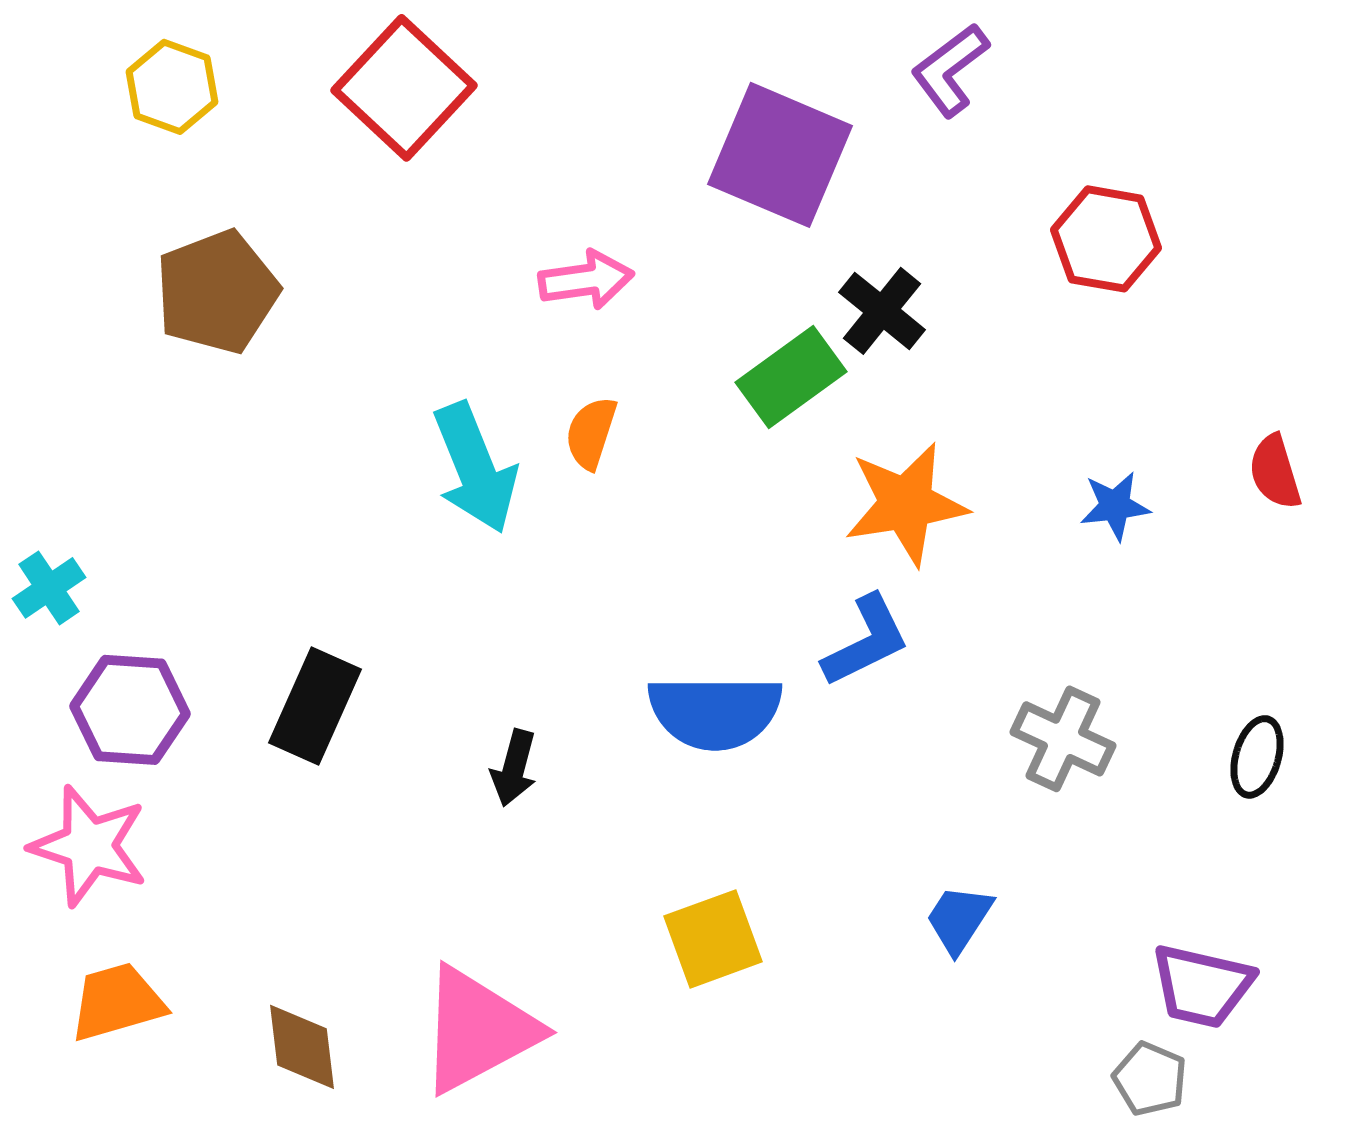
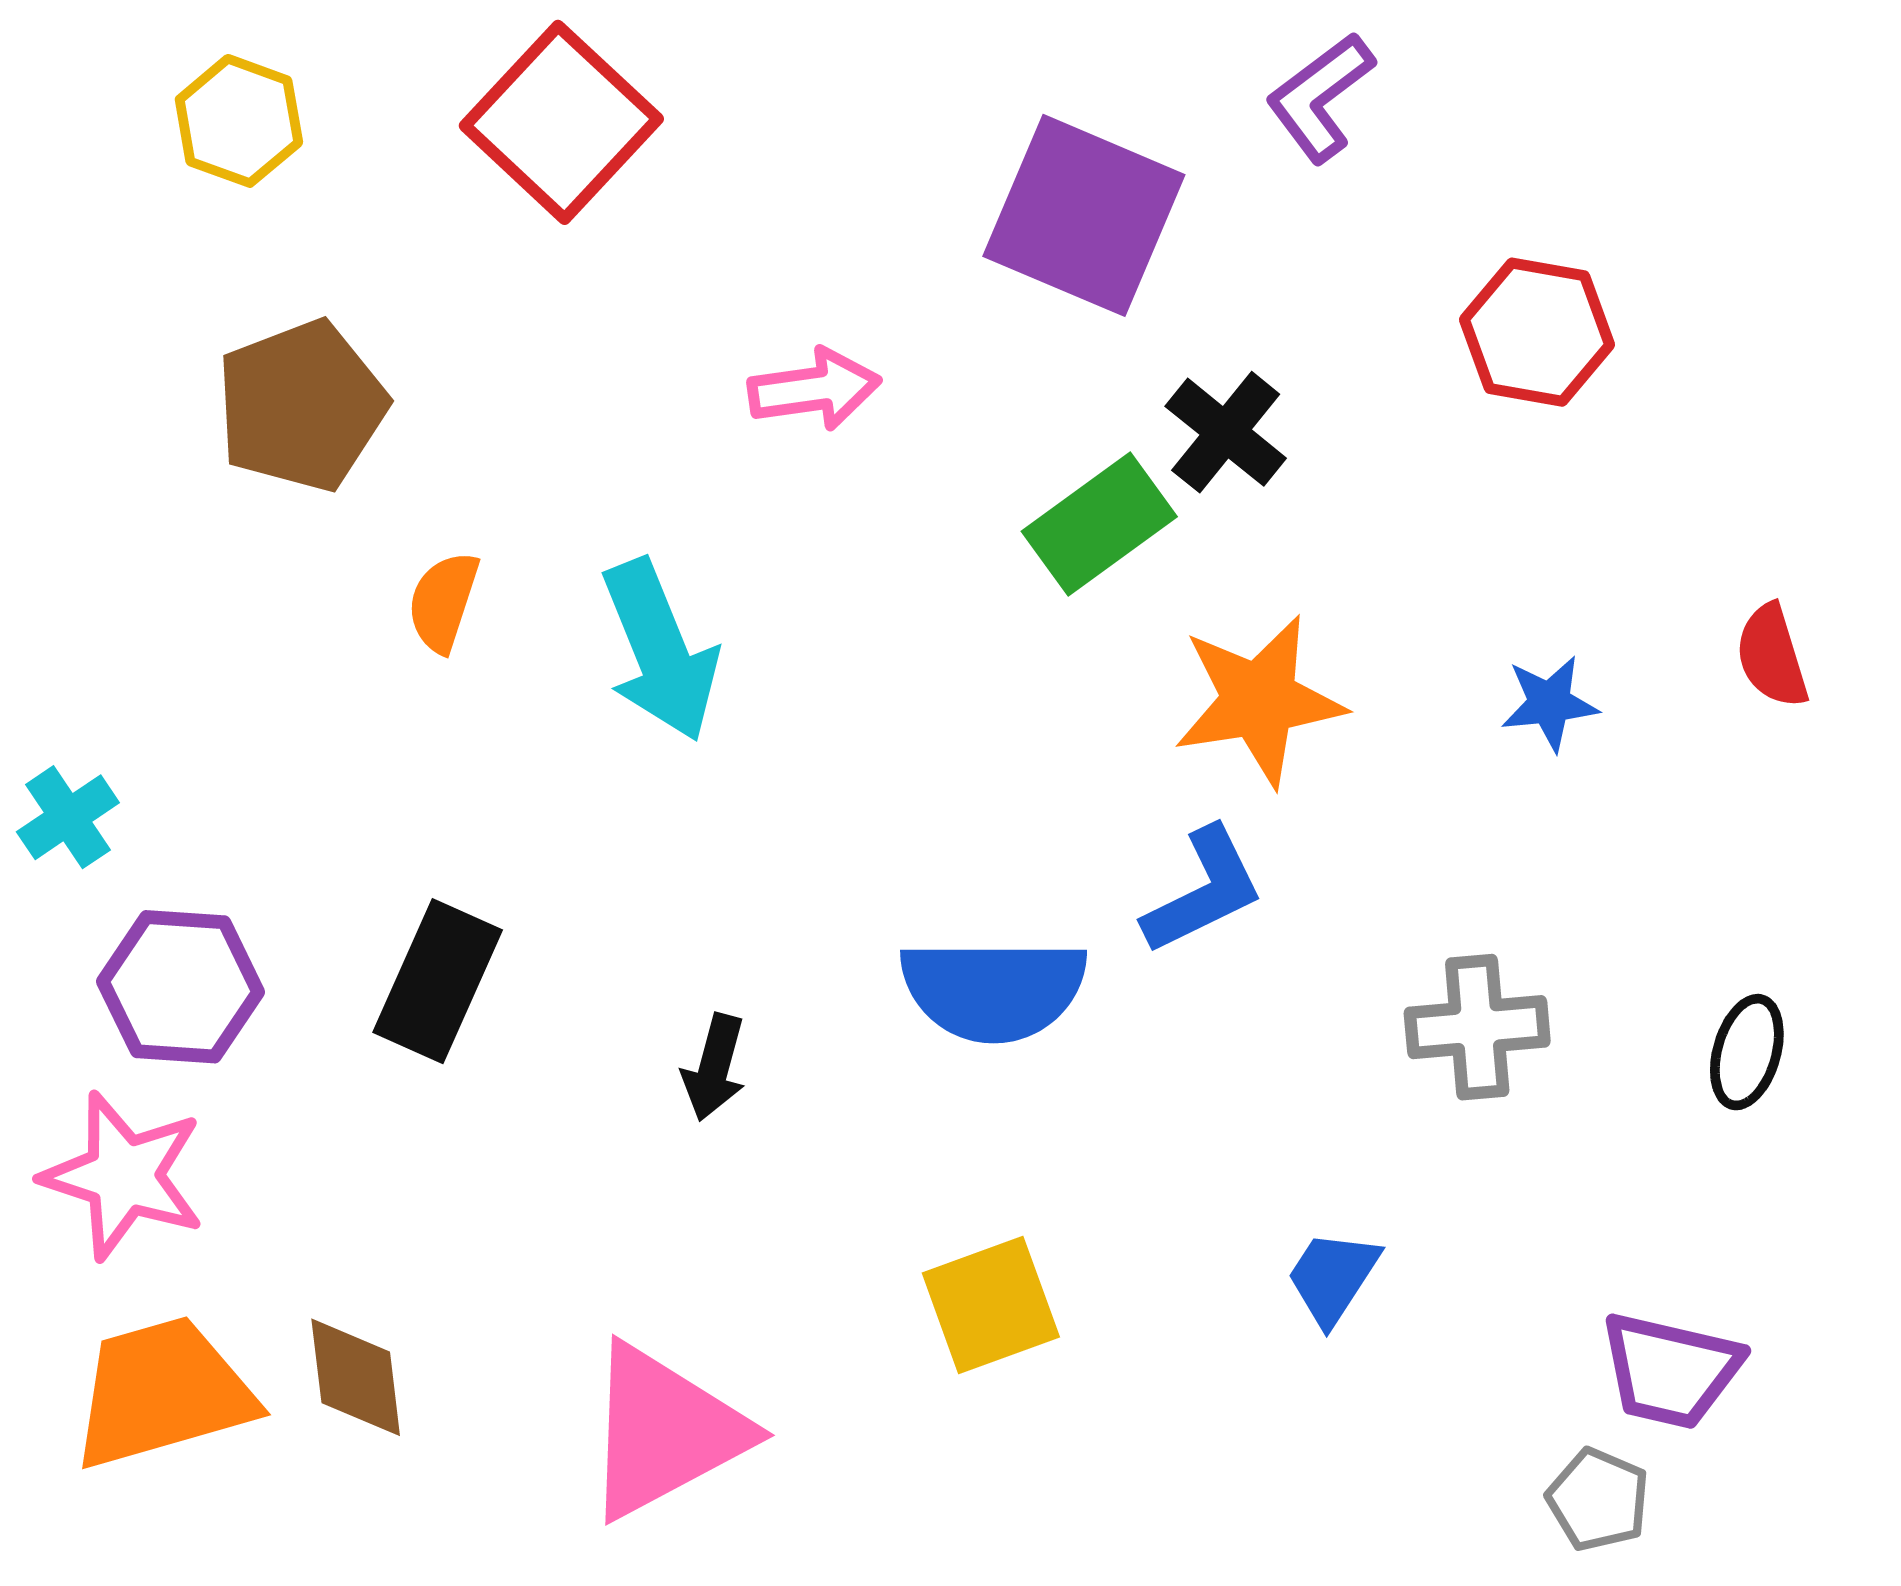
orange semicircle: (591, 433) -> (443, 602), moved
gray cross: (1063, 739) -> (1477, 1027), turned -30
orange trapezoid: (117, 1002) -> (162, 1393), size x1.4
brown diamond: (302, 1047) -> (356, 1377), moved

